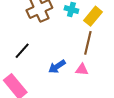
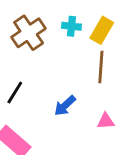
pink triangle: (82, 69) -> (106, 121), moved

